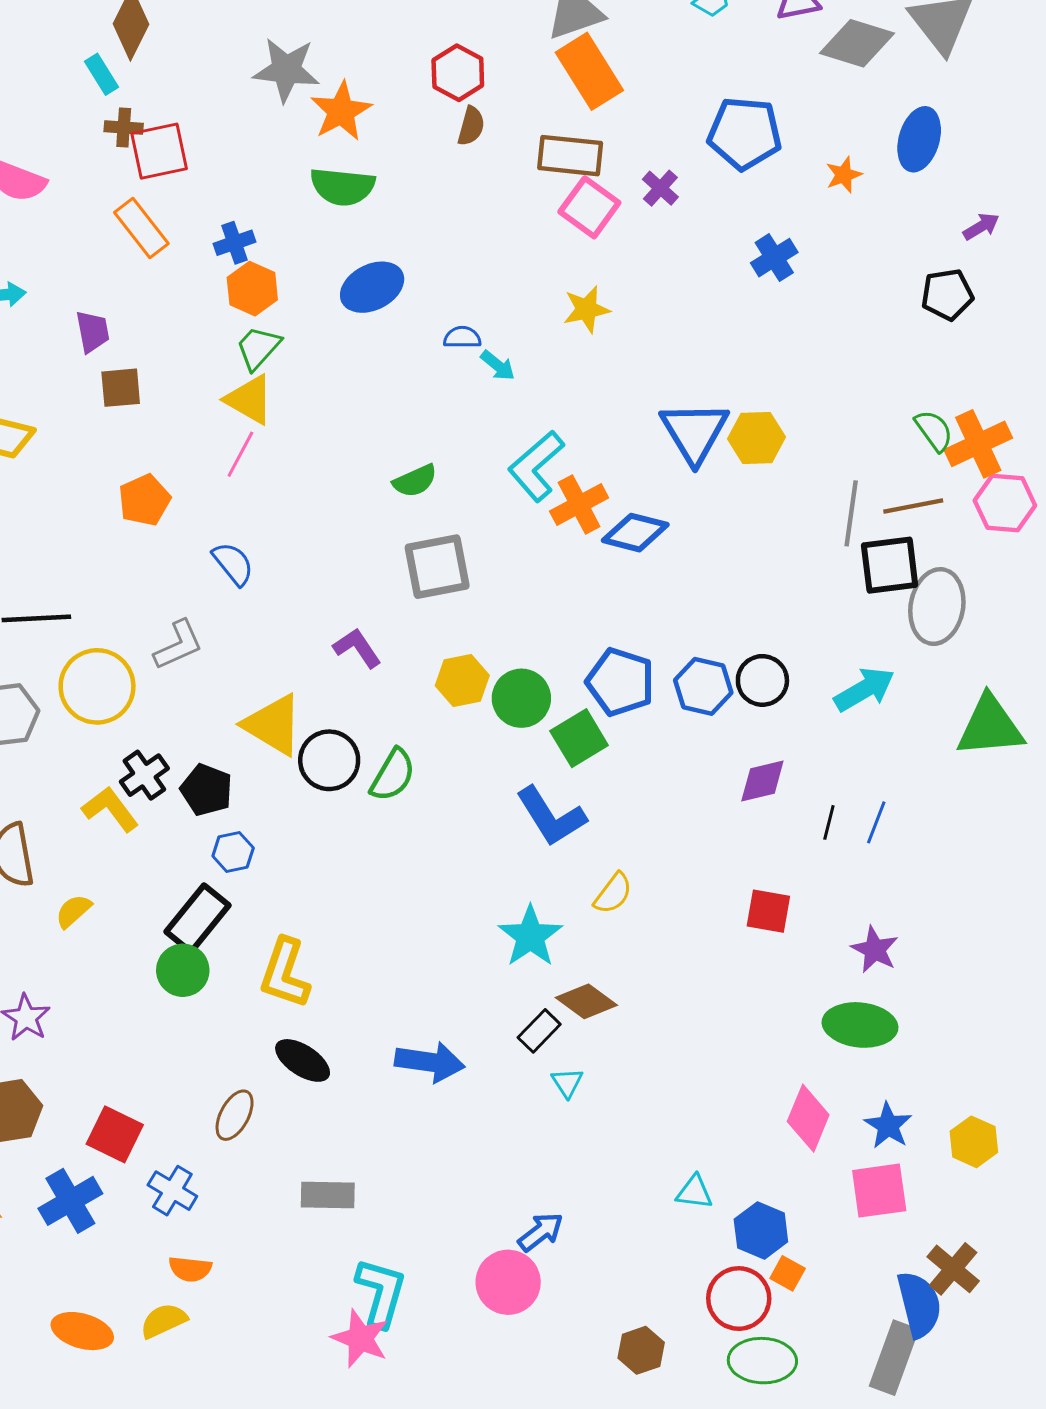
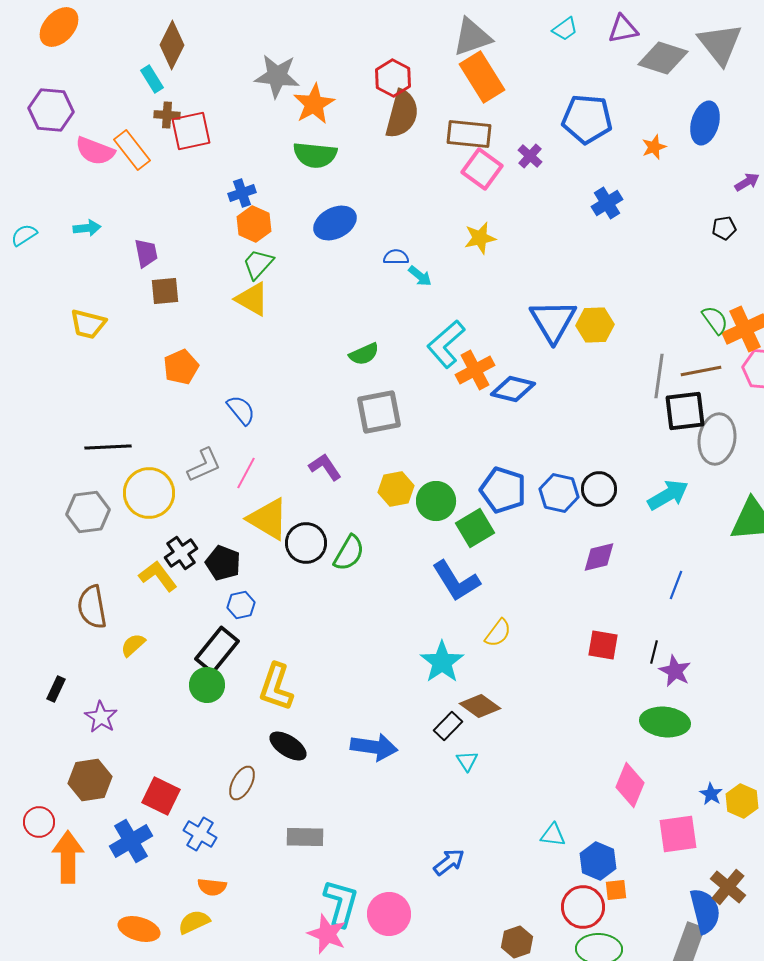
brown semicircle: (471, 126) -> (402, 114), size x1.8
orange rectangle: (141, 228) -> (132, 150), moved
black pentagon: (947, 295) -> (724, 228), size x0.7
pink line: (240, 454) -> (246, 473), moved
black line: (829, 822) -> (654, 652), moved
blue star: (888, 1126) -> (711, 794), moved, size x0.7
orange square: (788, 1273) -> (616, 890), turned -35
pink circle: (508, 1282) -> (389, 914), moved

